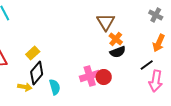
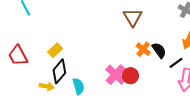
orange cross: (116, 39) -> (143, 49), moved
black semicircle: (118, 52) -> (159, 50), moved, turned -105
pink cross: (90, 76) -> (116, 75), turned -30

